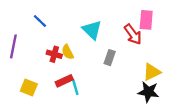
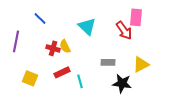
gray rectangle: (110, 58) -> (108, 62), moved, turned 72
cyan line: (75, 87) -> (80, 81), moved
black star: (148, 92) -> (122, 83), moved

